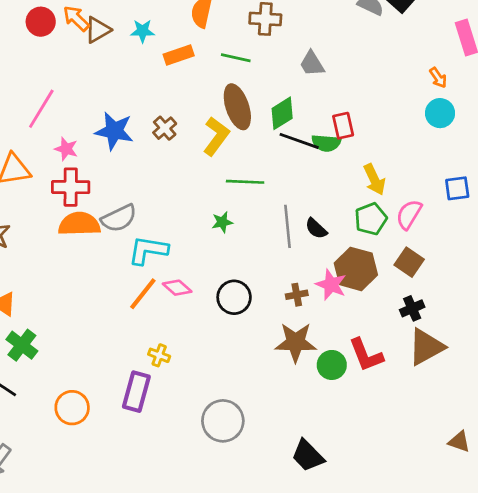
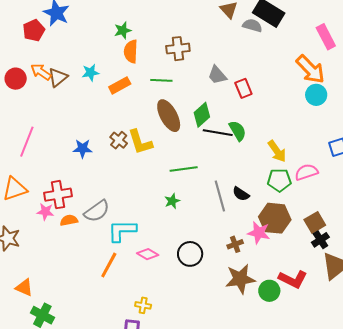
orange arrow: (438, 78) -> (310, 69), size x2.0
red rectangle: (343, 126) -> (243, 88), moved
blue star: (114, 131) -> (83, 149), size x0.7
yellow L-shape: (216, 136) -> (140, 142), moved, turned 136
green semicircle: (326, 143) -> (238, 131), turned -115
pink star: (66, 149) -> (45, 212), moved
pink semicircle: (409, 214) -> (306, 172), turned 50
green pentagon: (371, 219) -> (279, 180), turned 30
orange semicircle: (79, 224) -> (69, 220), size x0.6
brown square: (409, 262) -> (315, 222), moved, turned 35
orange line: (143, 294) -> (109, 265), moved
red L-shape: (366, 355) -> (293, 279), turned -32

